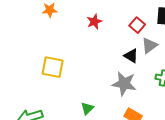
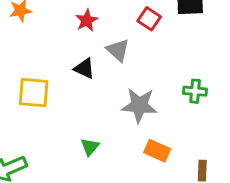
gray triangle: (150, 45) -> (118, 50), moved, turned -36
black triangle: (131, 56) -> (84, 69), moved

